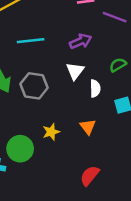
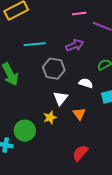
white triangle: (75, 71) -> (60, 98), moved
gray hexagon: (34, 86) -> (54, 69), moved
white semicircle: (95, 88) -> (86, 83), turned -72

